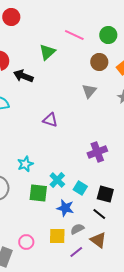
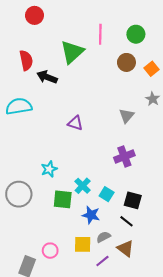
pink line: (74, 35) -> (100, 34), turned 66
green triangle: (47, 52) -> (72, 52), size x1.4
gray triangle: (89, 91) -> (126, 116), moved

